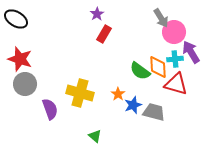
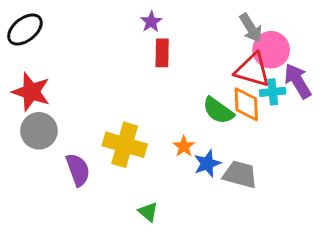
black ellipse: (16, 19) -> (25, 30), turned -70
red rectangle: (104, 34) -> (162, 53), turned -30
red triangle: (176, 84) -> (252, 70), moved

